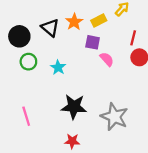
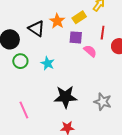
red line: (133, 38) -> (103, 33), moved
gray star: (114, 117) -> (103, 102), size x0.7

